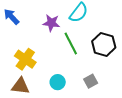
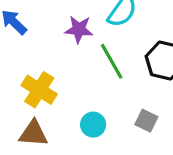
gray square: (91, 81) -> (146, 121), turned -32

